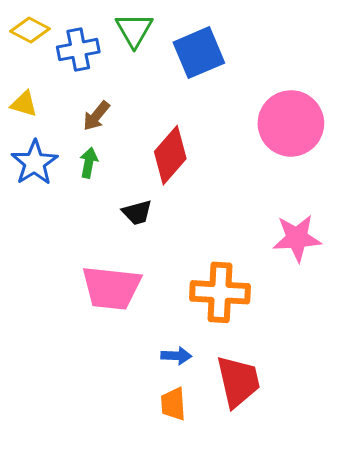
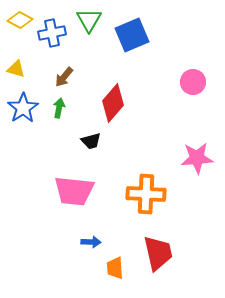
pink circle: (291, 123) -> (193, 82), size x0.6
blue arrow: (176, 356) -> (91, 242), moved

